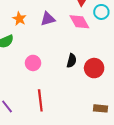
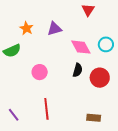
cyan circle: (101, 12) -> (106, 44), moved
pink diamond: (79, 22) -> (81, 47), moved
brown rectangle: (101, 108) -> (94, 118), moved

